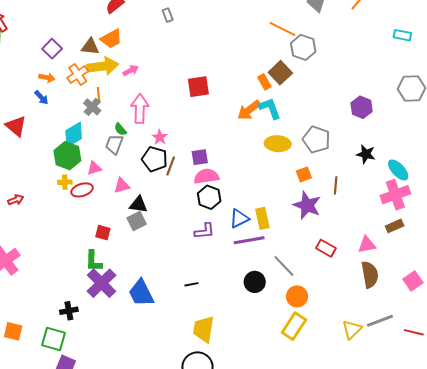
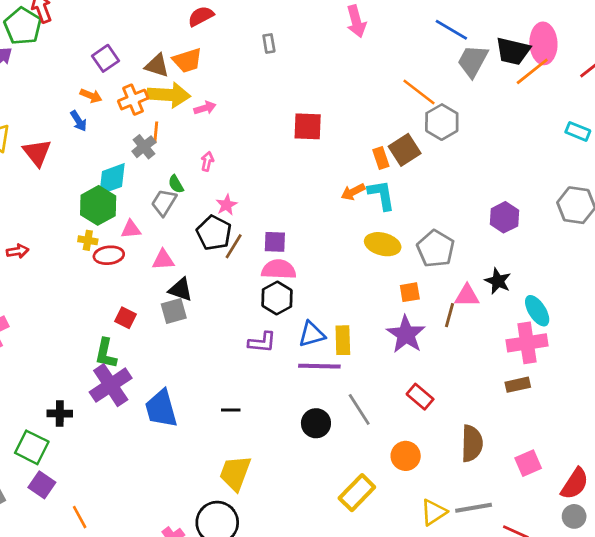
red square: (198, 87) -> (308, 126), moved
pink arrow: (140, 109) -> (207, 161), size x0.5
orange arrow: (249, 110) -> (353, 192), size x0.7
pink triangle: (367, 245) -> (467, 296), moved
orange circle: (297, 296) -> (406, 456), moved

